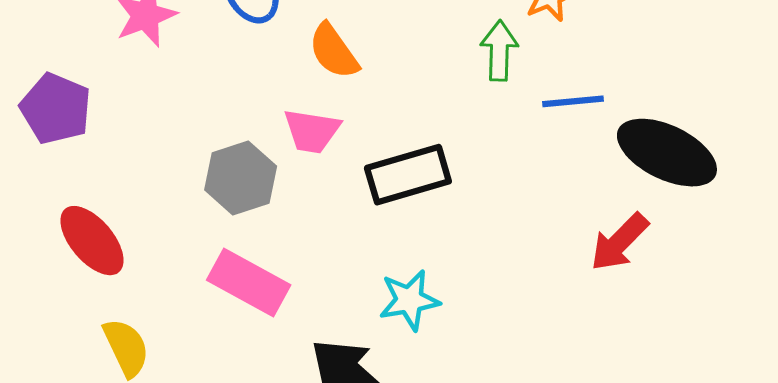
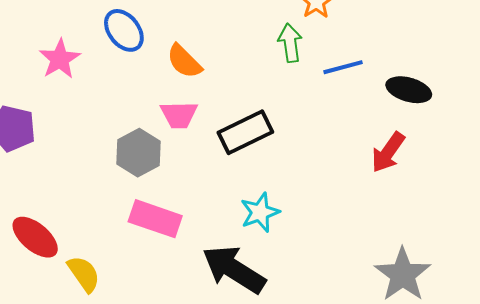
black ellipse: (667, 153) -> (409, 90), size x0.7
red ellipse: (92, 241) -> (35, 237), moved

